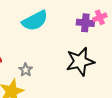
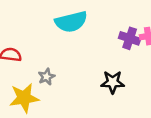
black star: (80, 61) -> (113, 82), size x0.7

